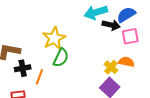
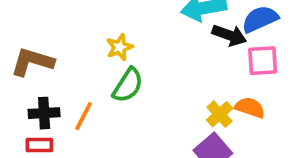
yellow star: (54, 38) -> (119, 47), size x0.6
black cross: (23, 68) -> (44, 113), moved

